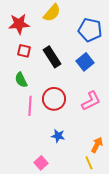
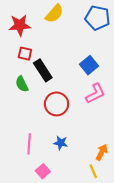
blue pentagon: (90, 30) -> (97, 18), moved
black rectangle: (52, 57) -> (43, 70), moved
pink L-shape: (91, 101) -> (95, 93), moved
pink line: (30, 106) -> (29, 144), moved

